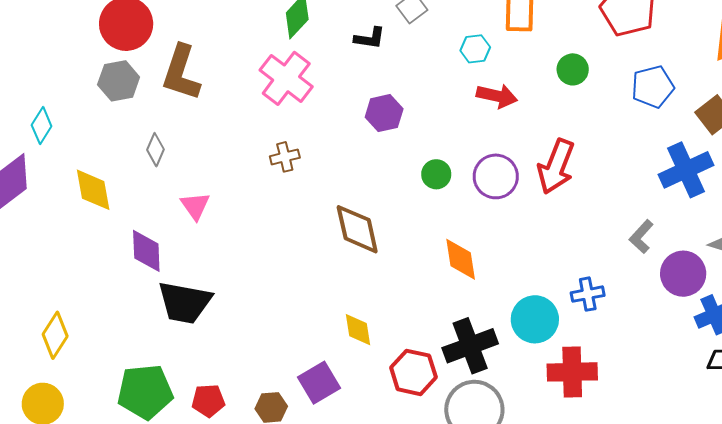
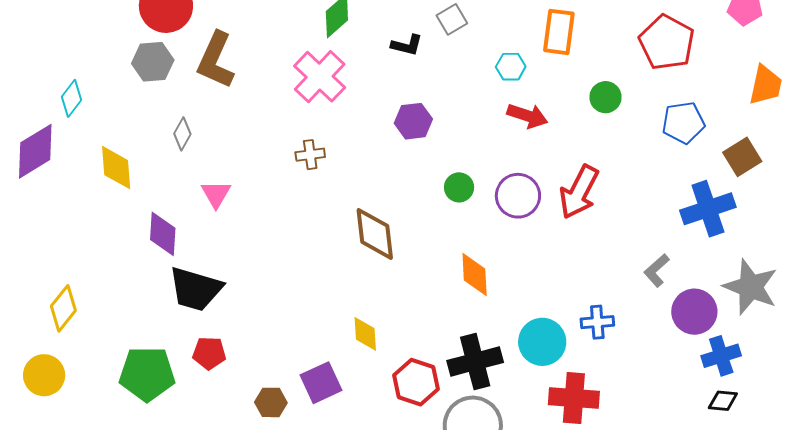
red pentagon: (208, 401) -> (209, 353), moved

